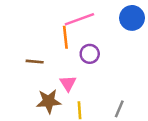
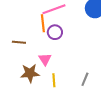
purple circle: (90, 54) -> (55, 32), moved

